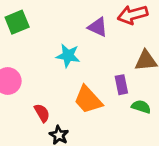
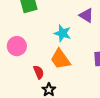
orange trapezoid: (88, 100) -> (60, 59), moved

